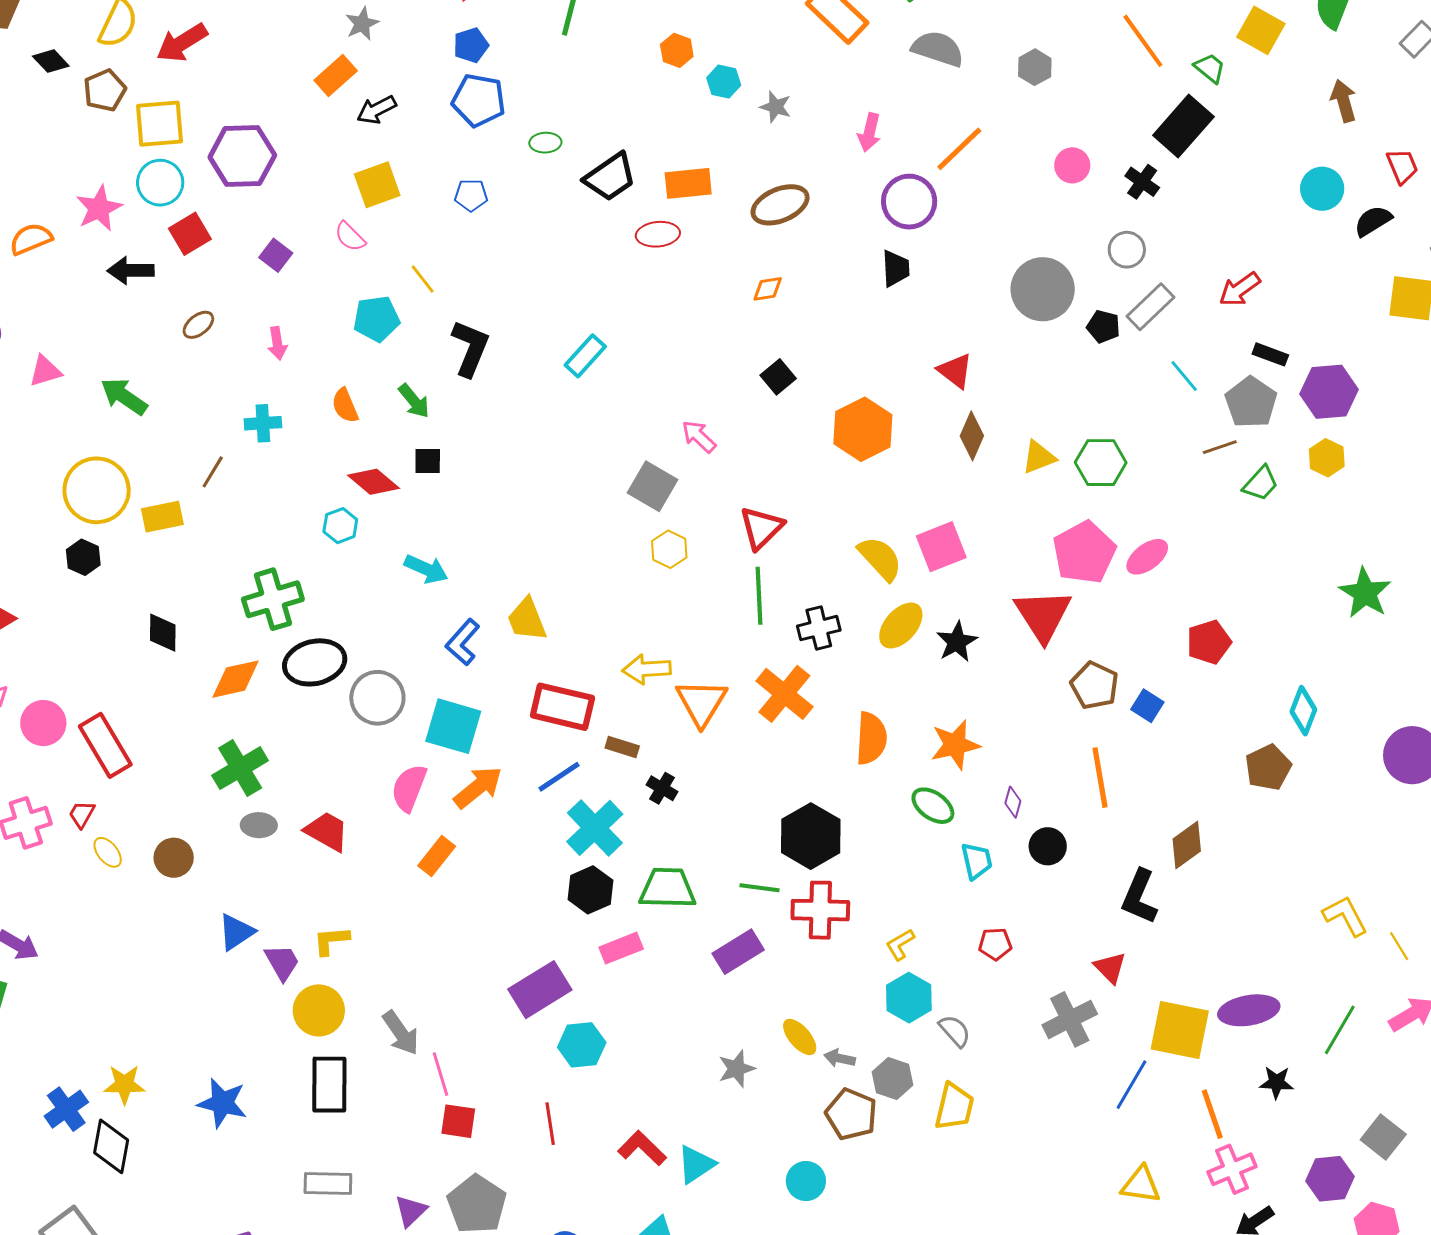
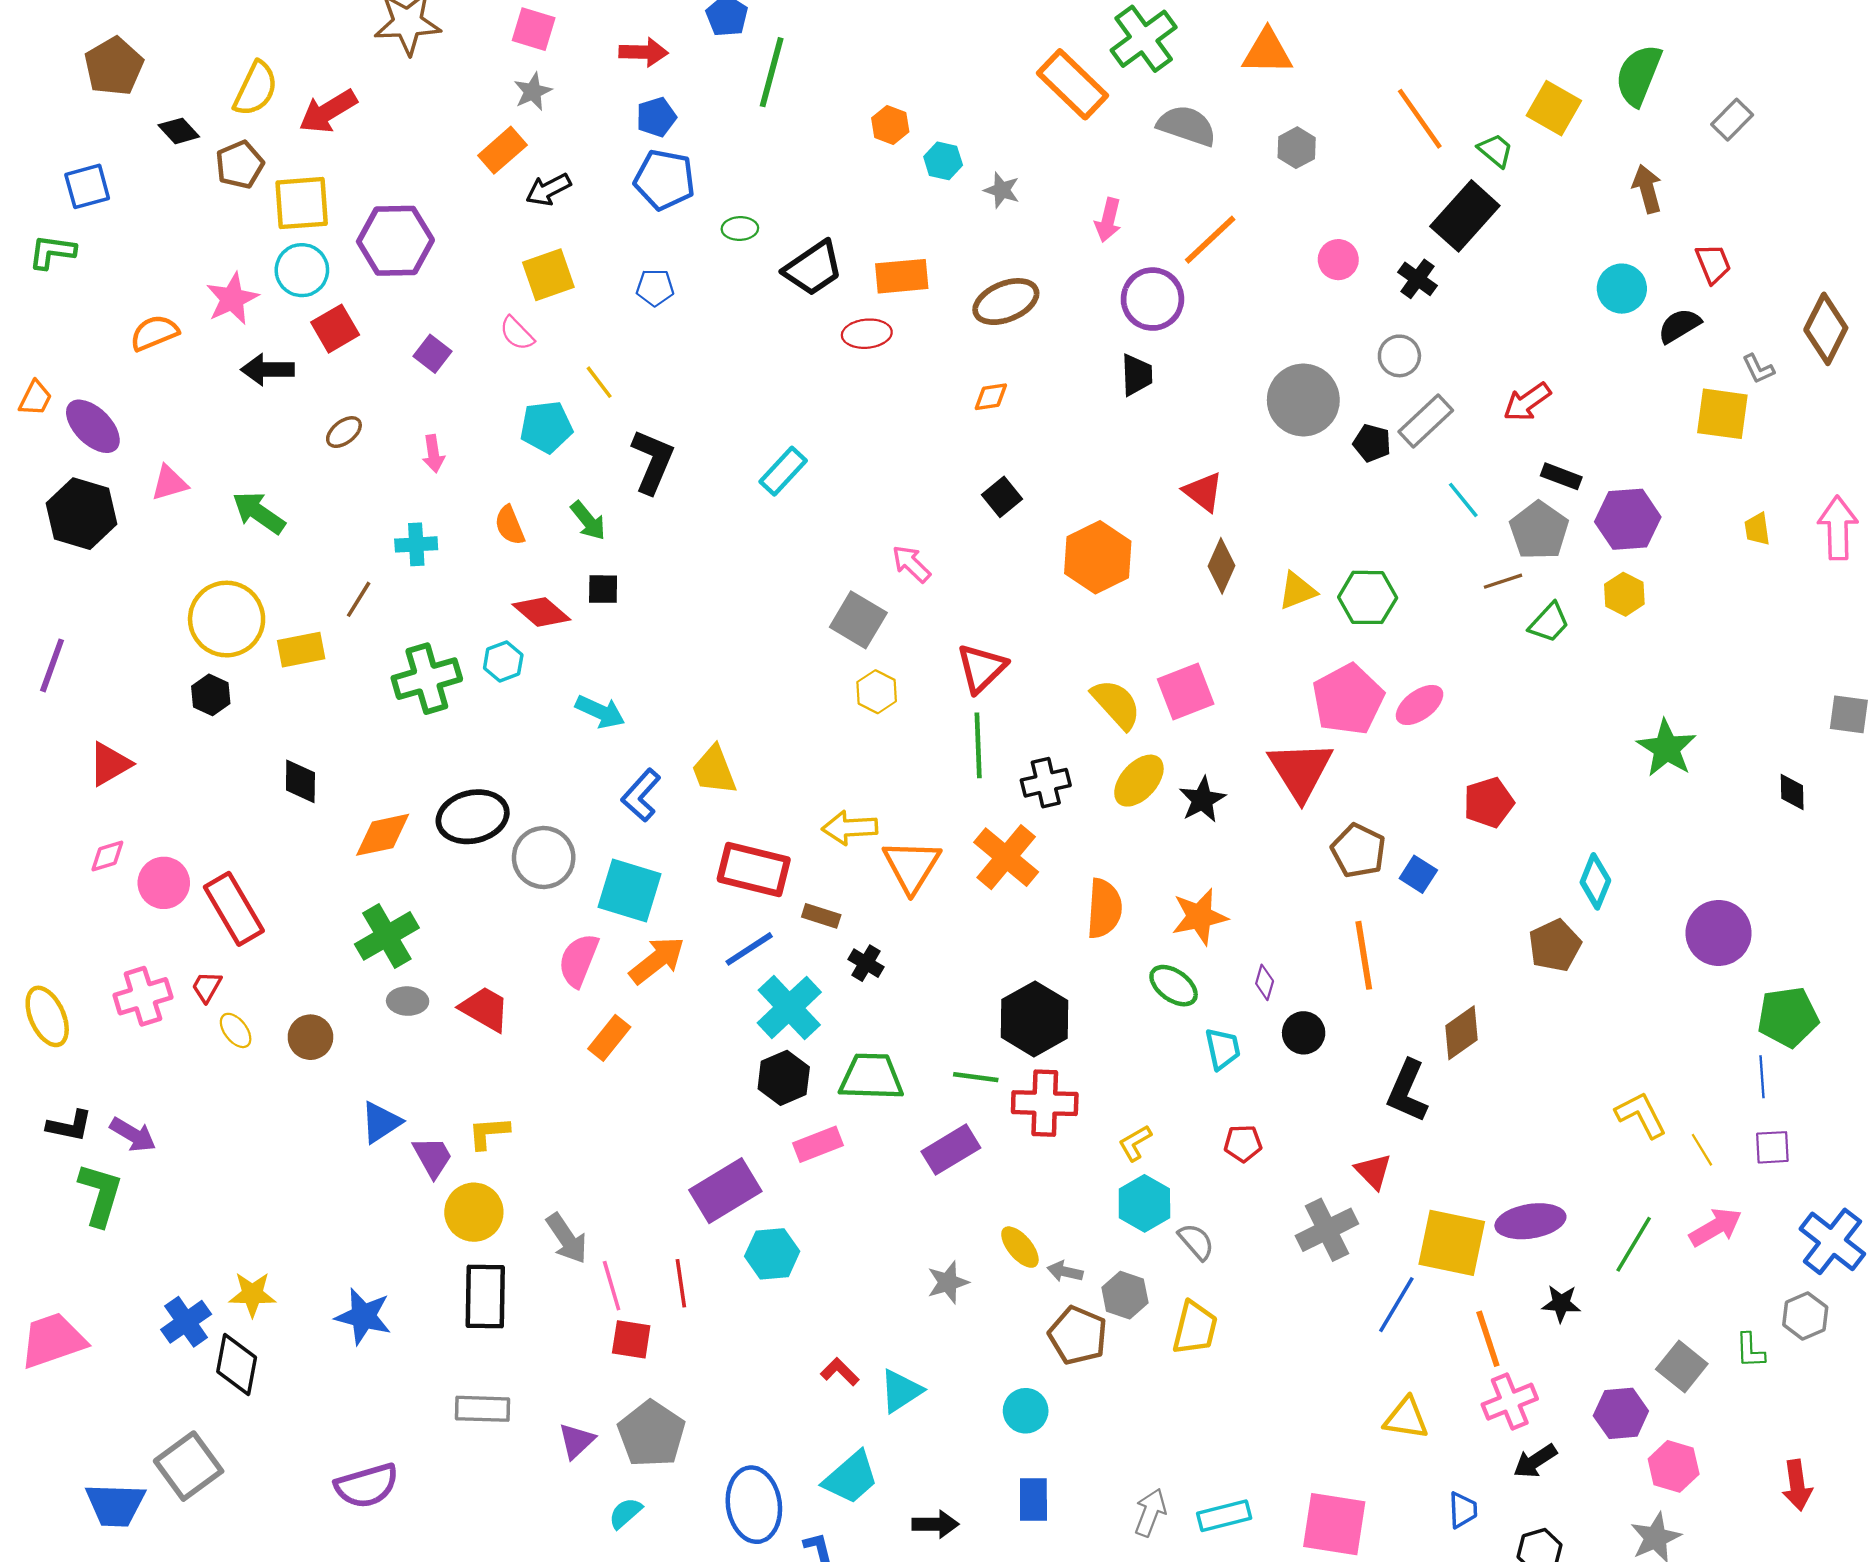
green cross: (273, 599) -> (427, 679), moved
red line: (550, 1124) -> (681, 1283), moved
red L-shape: (642, 1148) -> (840, 1372), size x0.7

